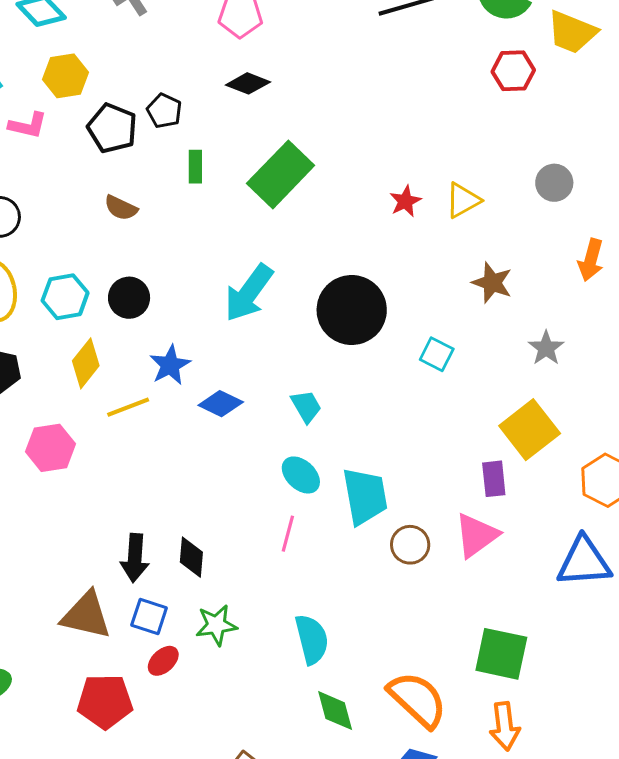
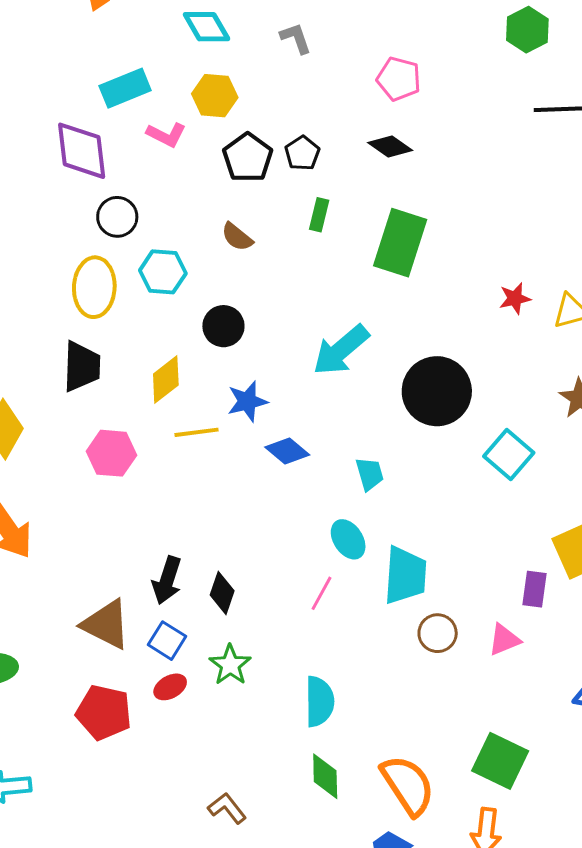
green rectangle: (281, 174) -> (400, 243), turned -40
cyan hexagon: (65, 297) -> (163, 272), moved
cyan square: (437, 354) -> (509, 454), size x1.4
pink triangle: (476, 535) -> (504, 640), size x0.7
green star: (216, 625) -> (230, 665), turned 30

